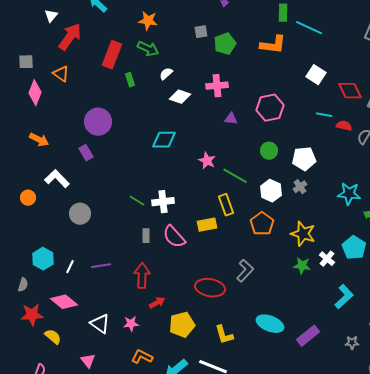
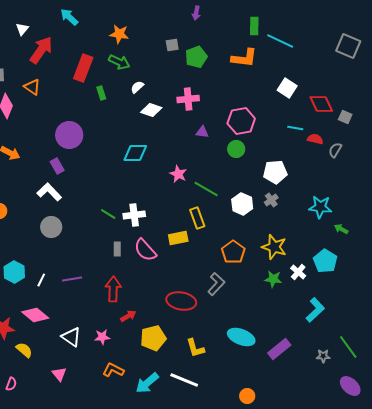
green circle: (269, 151) -> (236, 149), moved
white L-shape: (57, 179) -> (49, 192), moved
orange pentagon: (262, 224) -> (233, 252), moved

